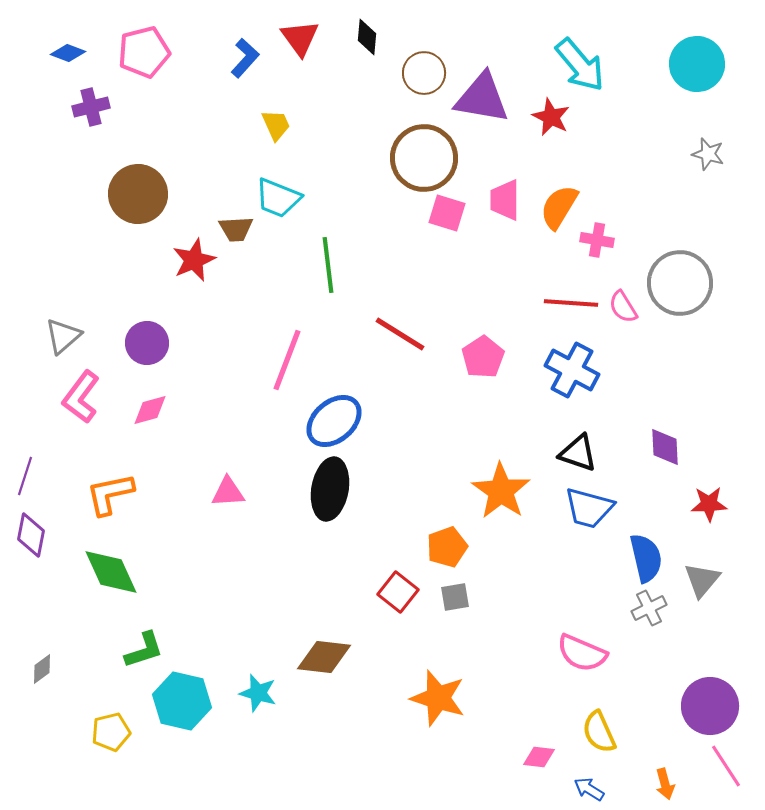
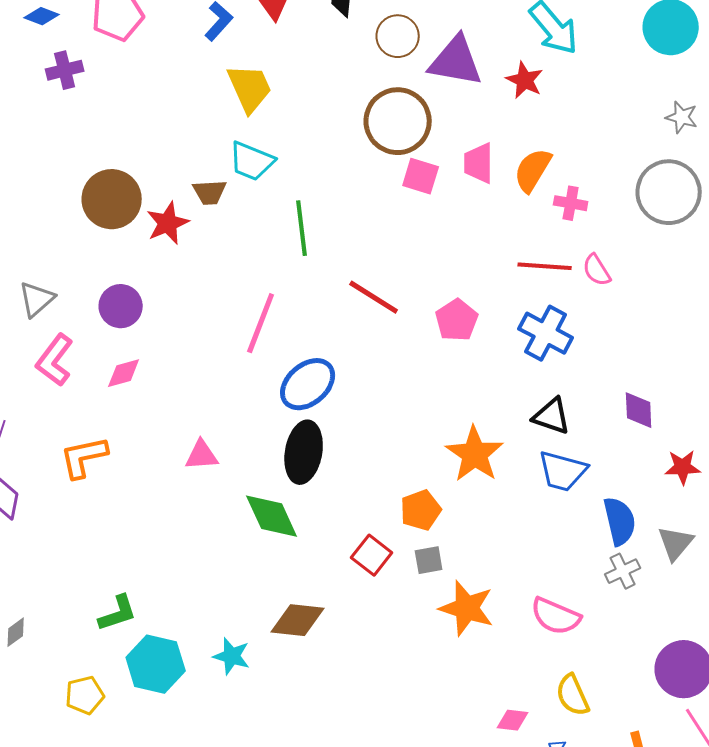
yellow trapezoid: (276, 125) -> (250, 88), size x1.6
brown circle: (138, 194) -> (112, 199), moved
gray circle: (680, 283) -> (669, 192), moved
green diamond: (111, 572) -> (272, 516), moved
orange star: (438, 698) -> (467, 608), moved

